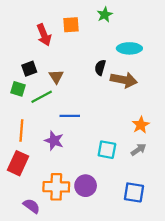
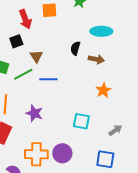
black square: (29, 69) -> (16, 41), moved
brown arrow: (124, 80) -> (96, 59), size x0.7
blue line: (70, 116) -> (48, 79), moved
orange star: (141, 125) -> (103, 90), moved
gray arrow: (138, 150) -> (115, 130), moved

